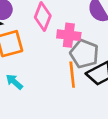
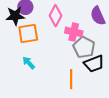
orange line: (72, 75) -> (71, 79), moved

